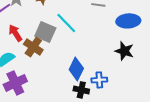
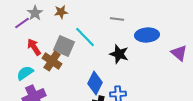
black star: (124, 51) -> (119, 54), moved

